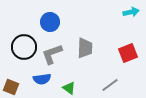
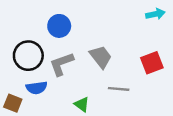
gray trapezoid: (85, 48) -> (101, 57), turned -40
blue semicircle: (42, 79) -> (37, 88), moved
gray line: (110, 85) -> (119, 89), moved, turned 42

